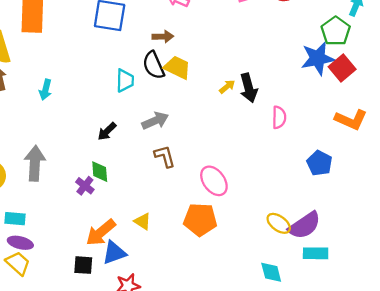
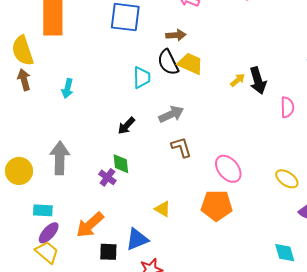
yellow ellipse: (279, 223) -> (287, 179), moved
orange arrow: (101, 233) -> (90, 225), moved
purple ellipse: (20, 243) -> (49, 233), turned -60

